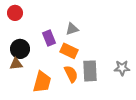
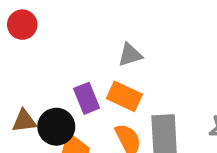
purple rectangle: (49, 38) -> (87, 98), moved
black circle: (20, 49) -> (56, 127), moved

